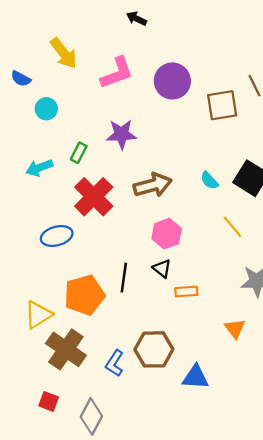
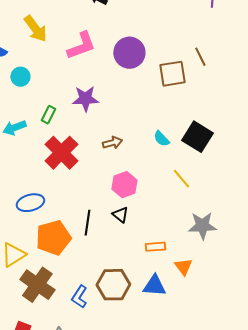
brown arrow: (153, 185) -> (112, 143), size x0.6
blue ellipse: (57, 236) -> (30, 203), moved
orange rectangle: (186, 292) -> (155, 247), moved
blue triangle: (196, 377) -> (154, 286), moved

